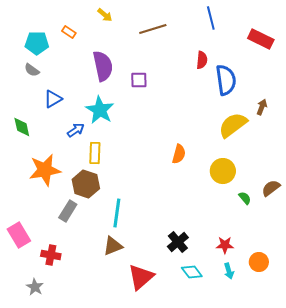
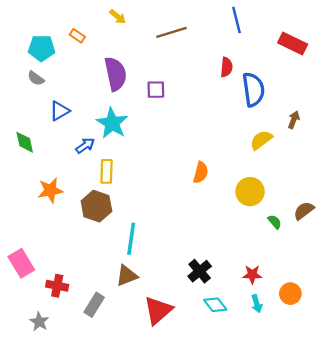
yellow semicircle: (233, 125) -> (261, 140), size x0.7
orange star: (45, 170) -> (50, 190), size x0.7
gray rectangle: (68, 211) -> (94, 305), moved

